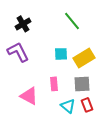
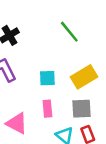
cyan square: (61, 54) -> (47, 78), moved

